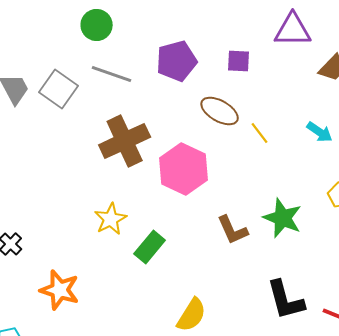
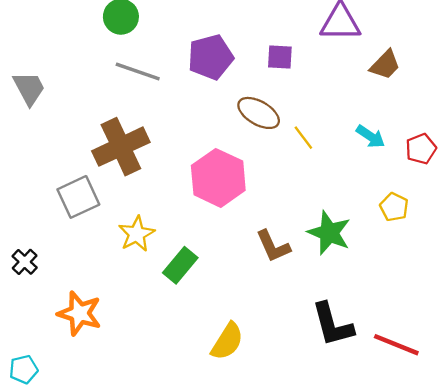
gray square: (59, 89) -> (78, 197), moved, turned 30
brown cross: (125, 141) -> (121, 147), moved

